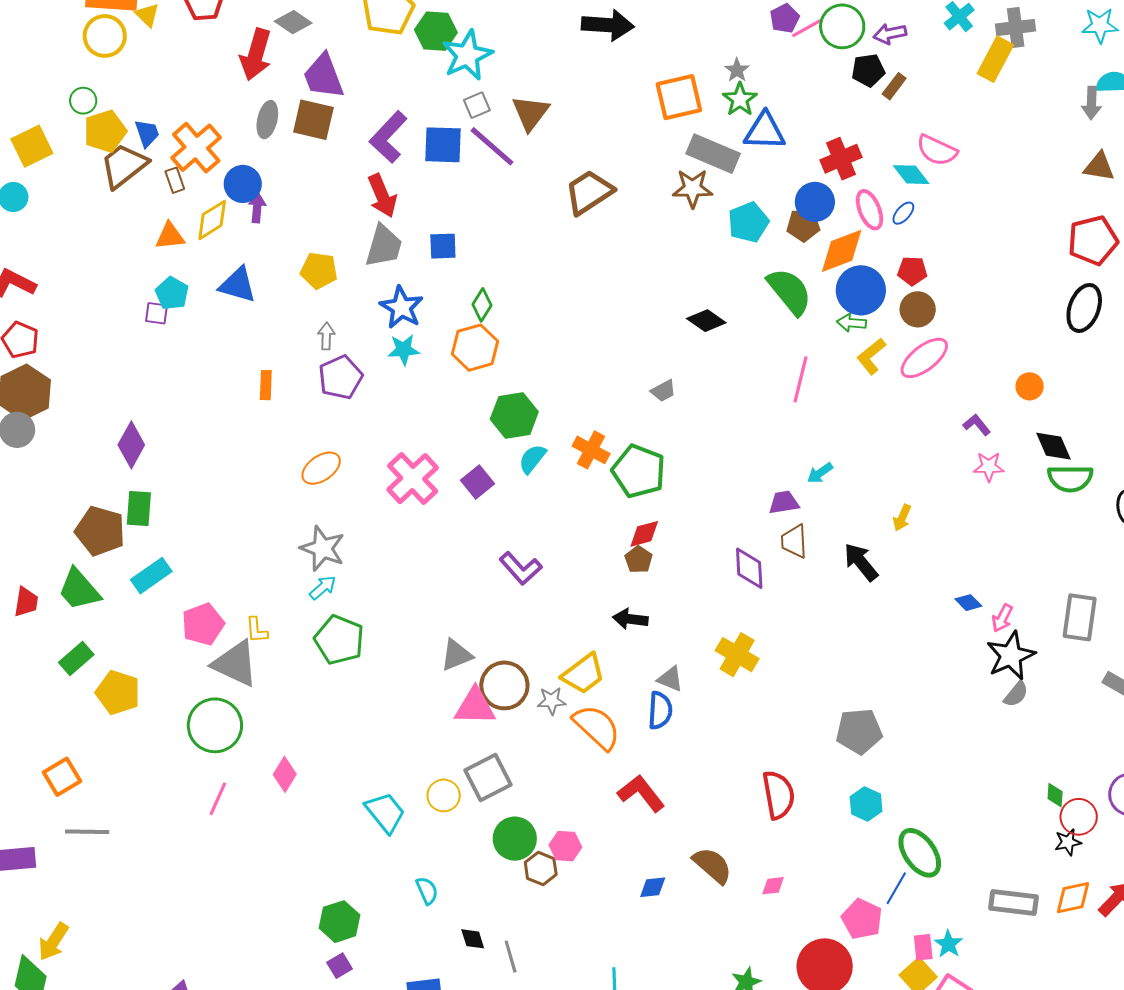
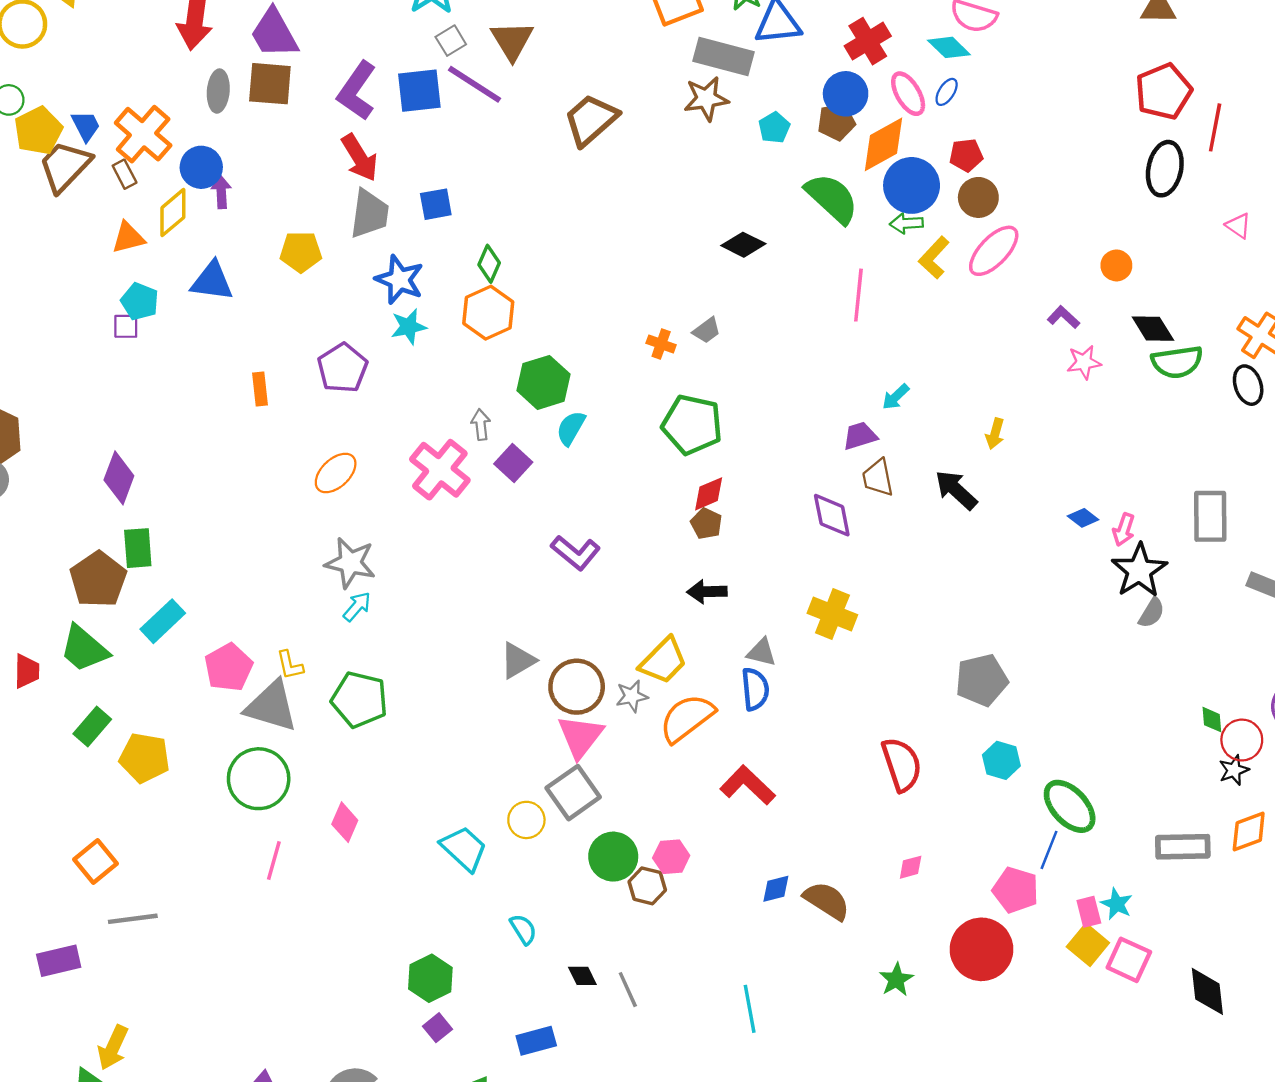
cyan pentagon: (748, 222) -> (774, 128), size x0.7
gray arrow: (326, 336) -> (481, 425), moved
orange cross: (591, 450) -> (661, 344), moved, size x0.7
brown pentagon: (100, 531) -> (98, 579), turned 30
green pentagon: (339, 640) -> (359, 700), moved
pink triangle: (475, 706) -> (580, 736), moved, turned -45
orange semicircle: (597, 727) -> (687, 718), turned -72
brown semicircle: (712, 865) -> (827, 901), moved

